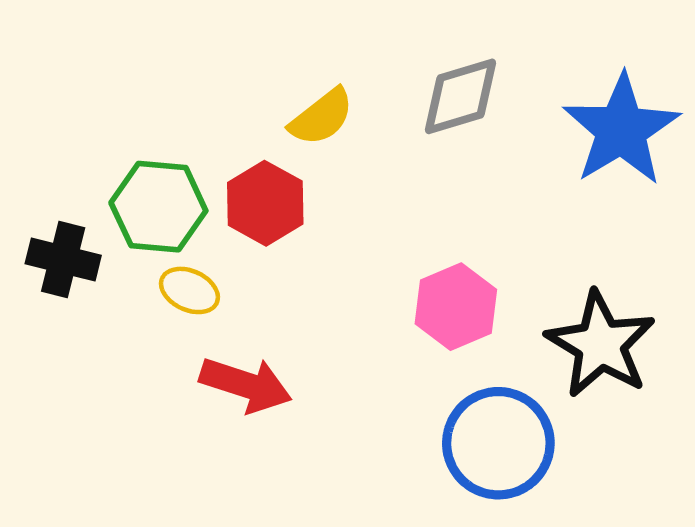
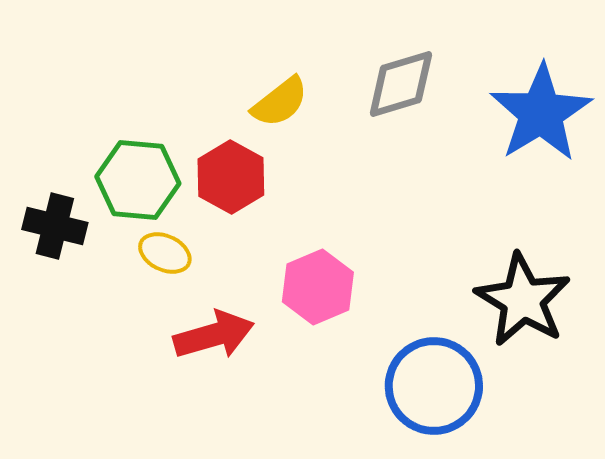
pink hexagon: (456, 307) -> (318, 287), moved
red arrow: (246, 385) -> (214, 335), turned -34

